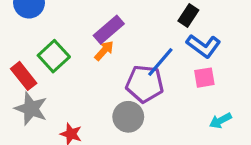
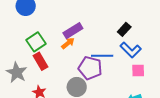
blue line: (160, 62) -> (102, 56), turned 40
red rectangle: (24, 76) -> (41, 61), moved
pink square: (204, 78) -> (138, 71), moved

